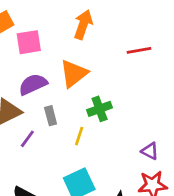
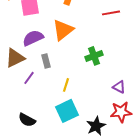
green cross: (100, 109) -> (94, 56), moved
yellow line: (79, 136) -> (66, 85), moved

